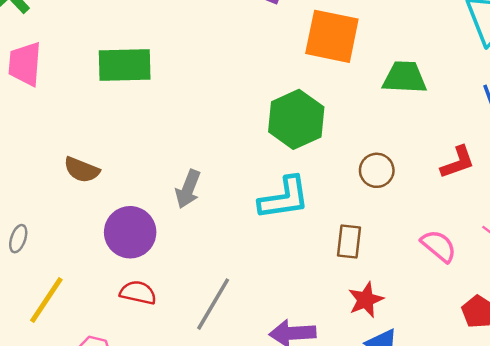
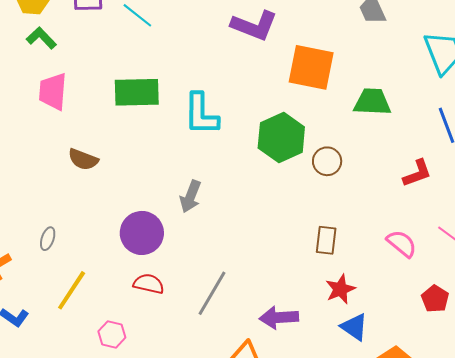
brown semicircle: (82, 170) -> (83, 159), moved
brown circle: (377, 170) -> (327, 161), moved
cyan L-shape: (284, 198) -> (201, 114), moved, turned 99

